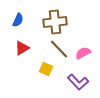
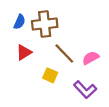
brown cross: (55, 22) -> (45, 24), moved

